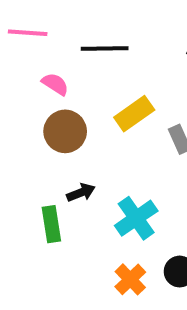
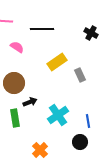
brown circle: (65, 131) -> (14, 83), moved
orange cross: (130, 279) -> (40, 150), moved

